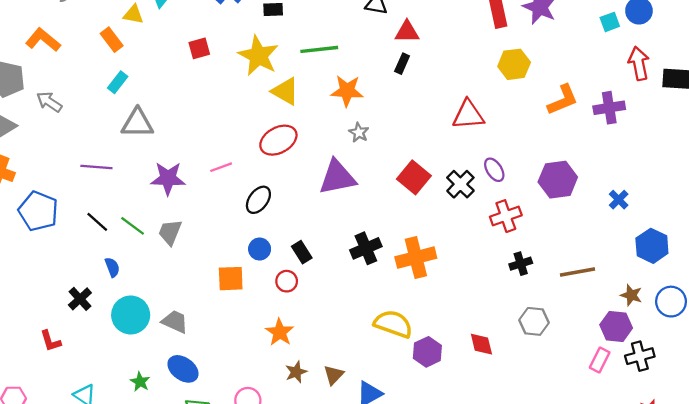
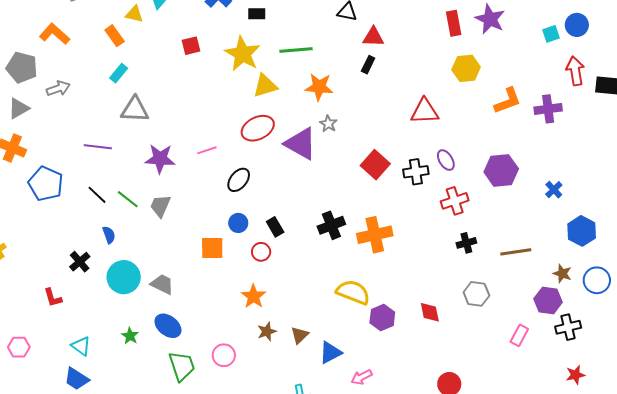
yellow triangle: (285, 91) -> (265, 86), turned -48
gray arrow: (49, 102) -> (58, 88), turned 125
purple triangle: (337, 177) -> (301, 144), moved, turned 39
black cross: (460, 184) -> (416, 172), turned 35
pink rectangle: (600, 360) -> (519, 335), moved

